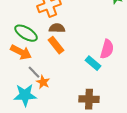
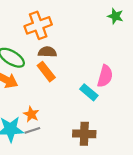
gray line: (34, 72) -> (32, 130), moved, turned -64

